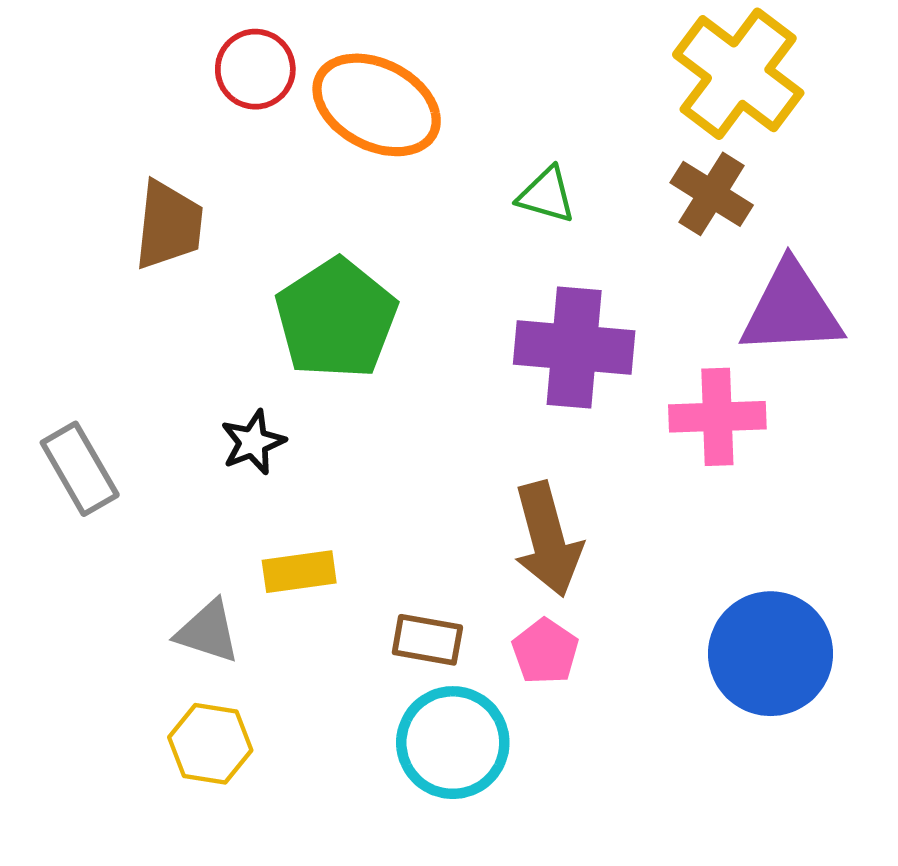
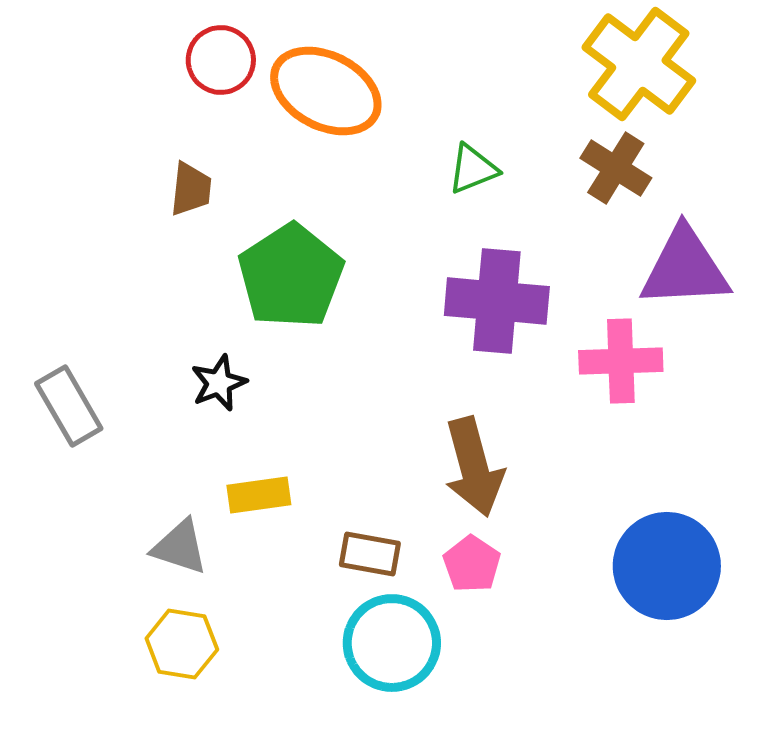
green triangle: (546, 195) -> (473, 169), turned -38
brown trapezoid: (169, 225) -> (191, 189), moved, size x0.7

